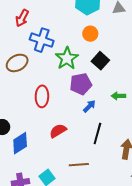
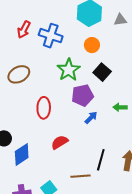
blue cross: (42, 40) -> (51, 36), moved
black line: (97, 133) -> (101, 160), moved

